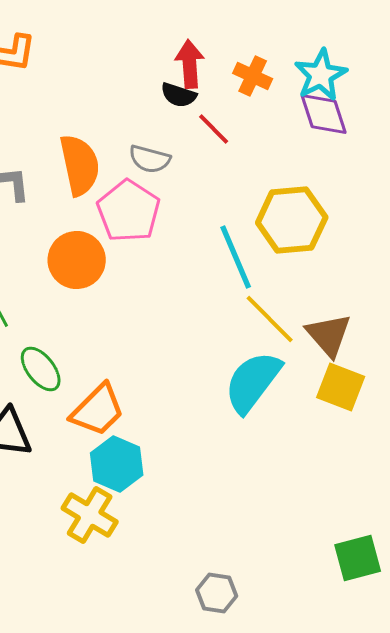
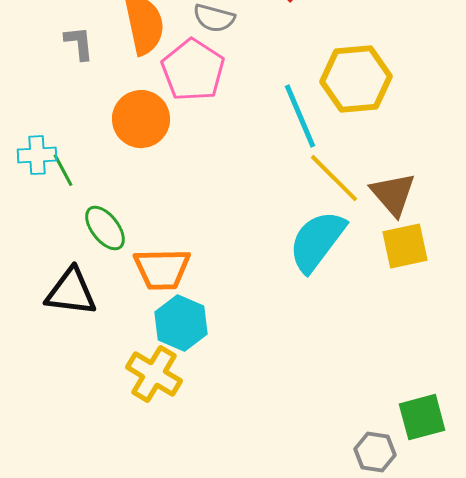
yellow square: (341, 387) -> (405, 246), turned -33
orange trapezoid: (98, 410) -> (162, 269), turned 44
gray hexagon: (217, 593) -> (375, 452), moved

